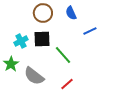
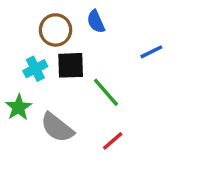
brown circle: (43, 13) -> (56, 30), moved
blue semicircle: (71, 13) -> (96, 22), moved

